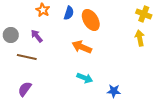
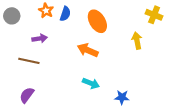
blue semicircle: (69, 13) -> (65, 14), moved
gray circle: (11, 35) -> (12, 16), moved
purple arrow: (37, 36) -> (40, 38), turned 120
yellow arrow: (140, 38) -> (137, 41), moved

